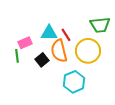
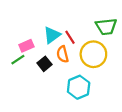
cyan triangle: (49, 33) -> (52, 35), turned -36
orange semicircle: (59, 51) -> (63, 54), size x0.7
green line: (17, 56) -> (18, 60), turned 64

